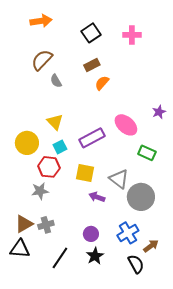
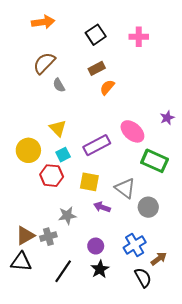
green rectangle: (147, 153) -> (155, 161), size x1.4
gray star: (40, 191) -> (67, 216), moved
gray circle: (141, 197) -> (148, 207), size x0.7

